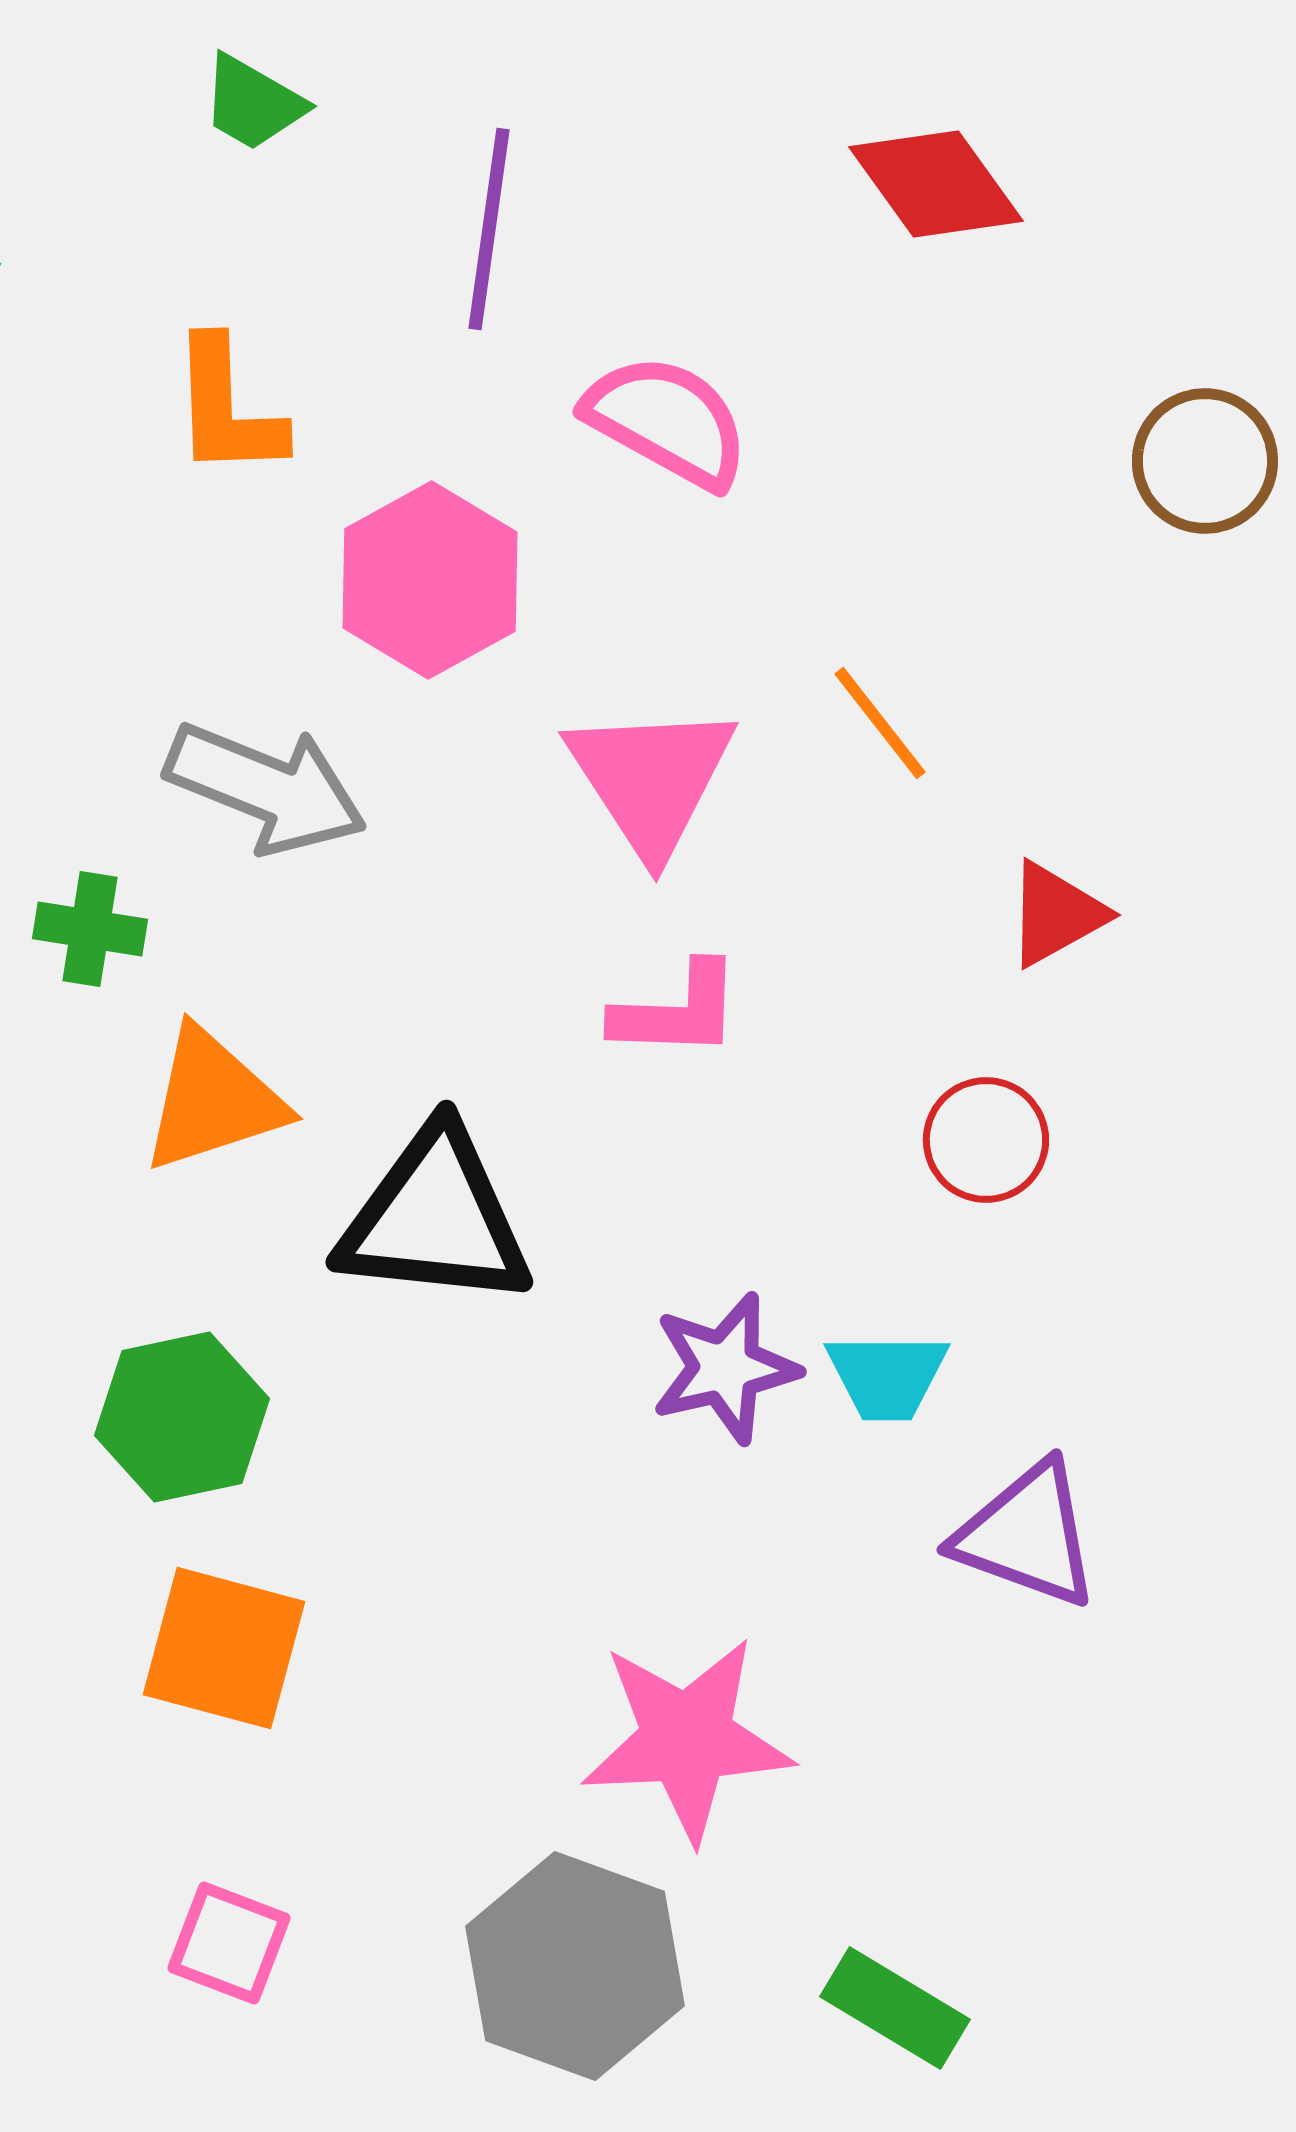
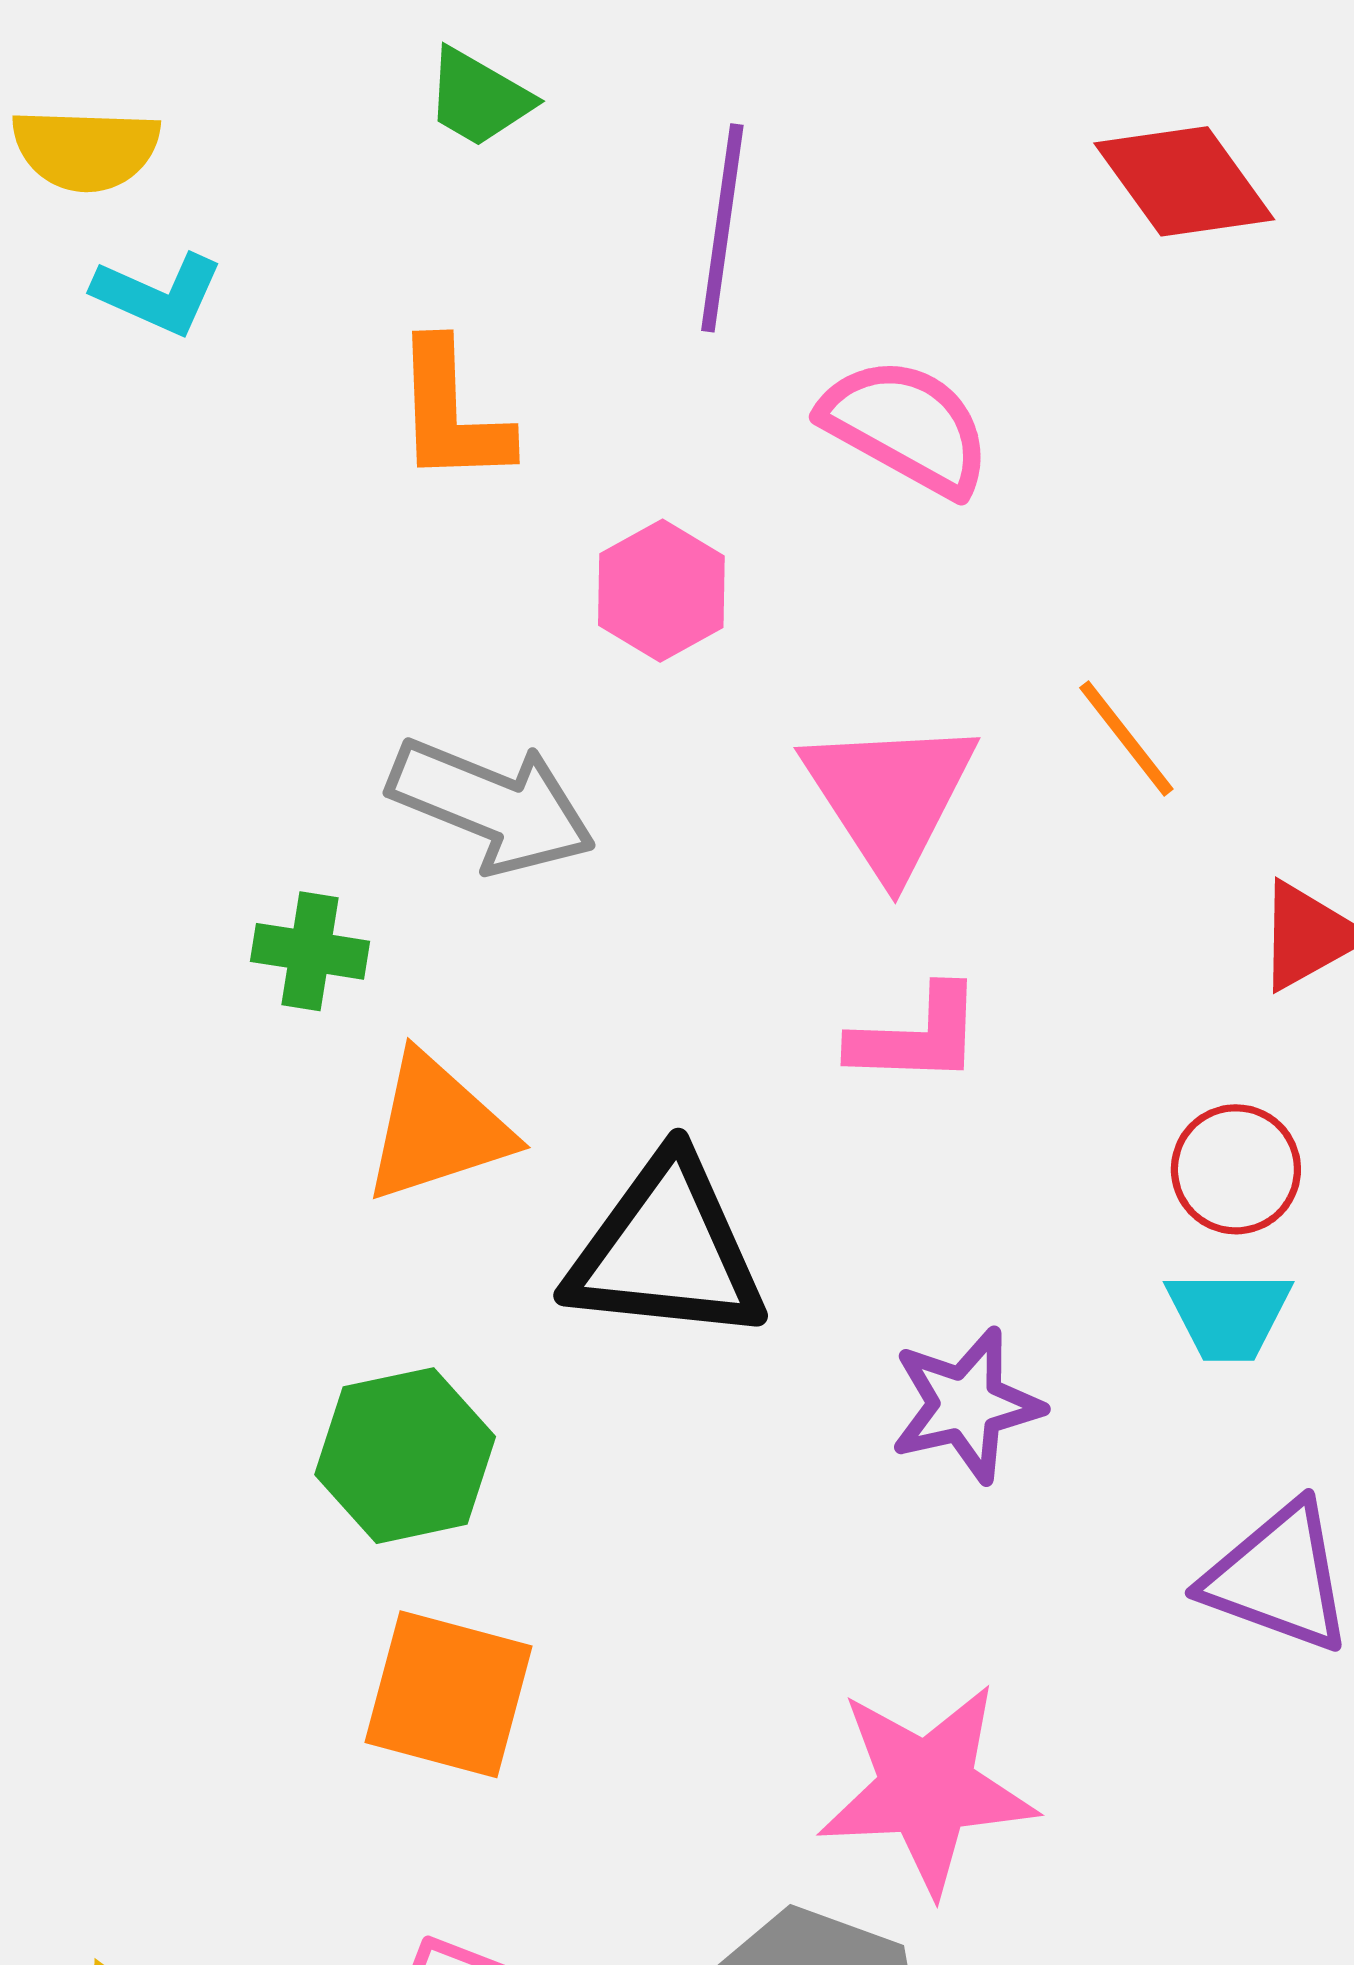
pink hexagon: (430, 580) -> (661, 591), size x0.7
cyan trapezoid: (887, 1376) -> (1229, 1315), moved

